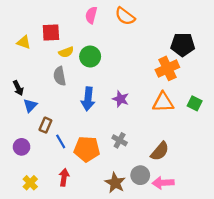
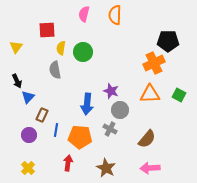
orange semicircle: (125, 16) -> (115, 15), turned 54
yellow triangle: (24, 42) -> (16, 47), moved, turned 48
yellow semicircle: (66, 52) -> (61, 48), turned 120
blue arrow: (88, 99) -> (87, 104), moved
blue line: (61, 141) -> (56, 130), turned 40
purple circle: (22, 147) -> (29, 135), moved
gray circle: (140, 175) -> (120, 110), moved
red arrow: (64, 177) -> (68, 163), moved

